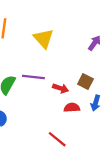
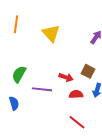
purple line: (33, 77) -> (42, 89), moved
red line: (57, 139) -> (77, 122), moved

